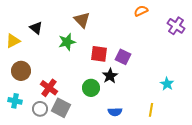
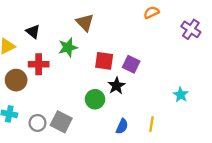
red cross: (49, 88) -> (39, 64), moved, turned -36
yellow line: (151, 110) -> (151, 124), moved
blue semicircle: (115, 112) -> (122, 126), turned -64

